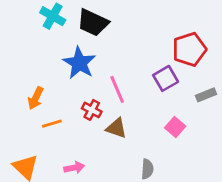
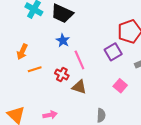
blue star: (79, 63) -> (63, 40), moved, size x0.6
orange arrow: (36, 98) -> (22, 52), moved
orange line: (52, 124) -> (35, 69), moved

